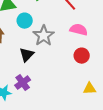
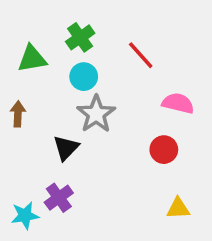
cyan circle: (25, 21) -> (84, 77), moved
pink semicircle: (79, 30) -> (178, 103), moved

